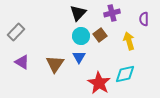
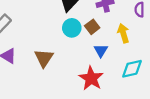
blue triangle: (79, 57) -> (101, 50), moved
cyan diamond: (125, 74) -> (132, 69), moved

